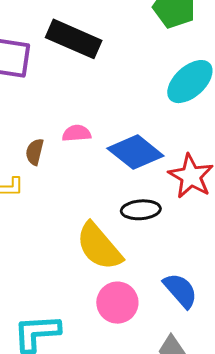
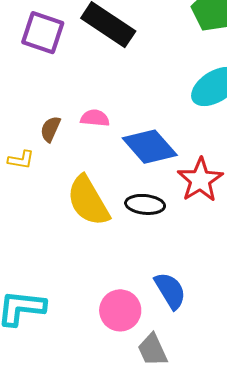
yellow semicircle: (99, 246) -> (88, 201), moved
pink circle: (117, 303) -> (120, 310), moved

